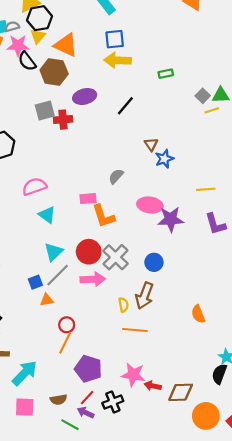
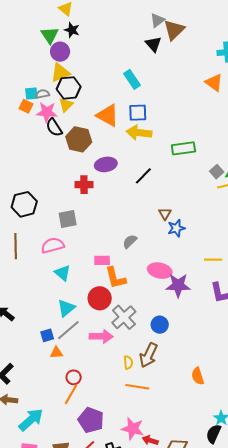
orange triangle: (66, 45) -> (108, 115), moved
green rectangle: (166, 74) -> (183, 148), size x1.6
gray square: (45, 111) -> (68, 219), moved
red circle: (89, 252) -> (100, 298), moved

